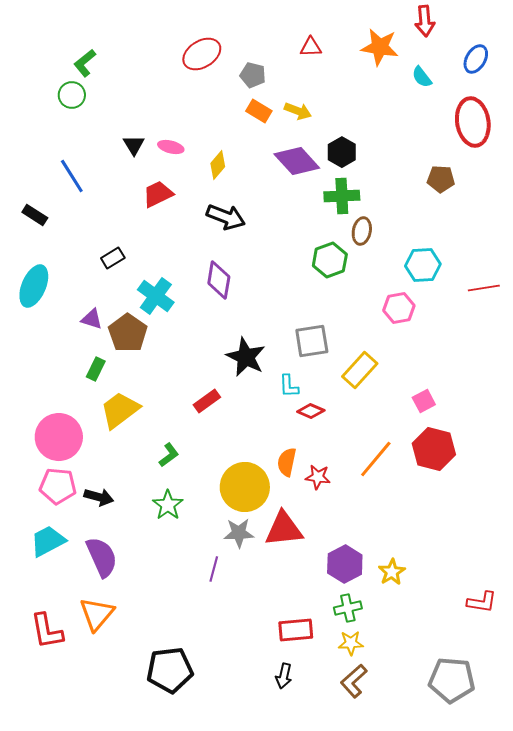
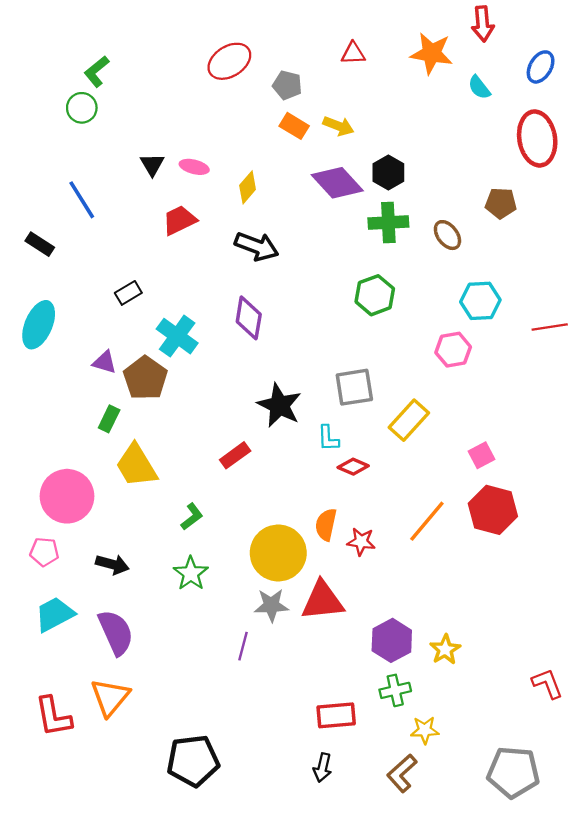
brown ellipse: (362, 231) -> (447, 235), moved, turned -48
yellow trapezoid: (120, 410) -> (136, 466), turned -84
pink pentagon: (58, 486) -> (44, 552), moved, size x0.7
red L-shape: (482, 602) -> (547, 684), turned -120
yellow star: (351, 643) -> (425, 730), moved

